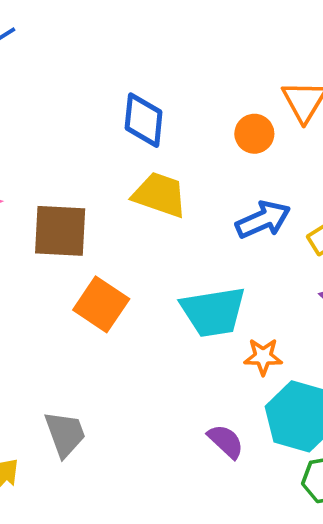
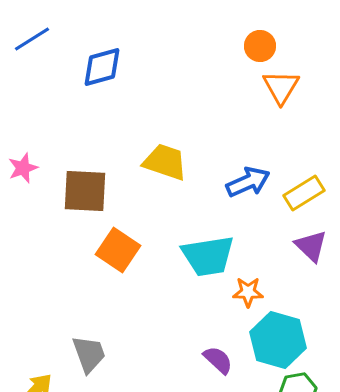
blue diamond: (144, 120) -> (102, 67), moved, turned 69
orange circle: (254, 134) -> (260, 46), moved

